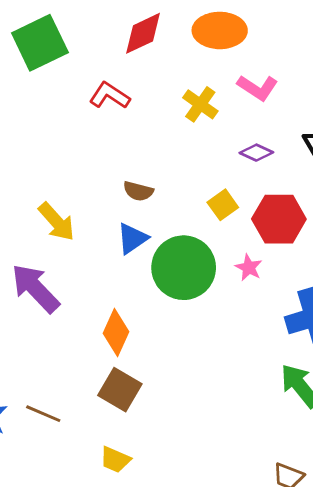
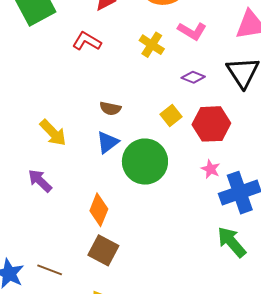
pink star: (249, 268) -> (211, 169), moved
purple arrow: (35, 288) -> (40, 181), size x0.7

